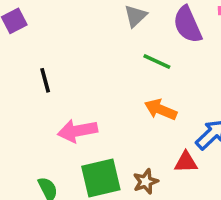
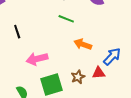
green line: (157, 62) -> (66, 19), moved
brown star: (146, 182) -> (78, 77), moved

